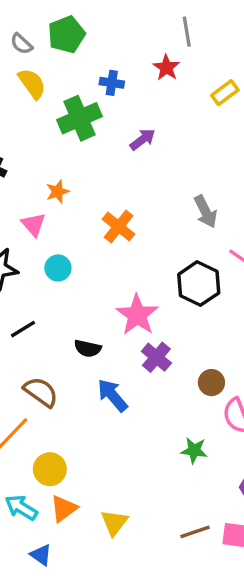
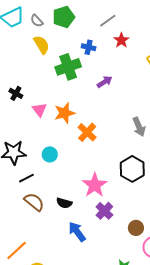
gray line: (187, 32) -> (108, 21), moved, turned 60
orange star: (58, 192) -> (65, 113), moved, size x1.5
pink triangle: (33, 224) -> (39, 110), moved
black line: (23, 329) -> (26, 178), moved
brown semicircle: (41, 392) -> (34, 202), moved

